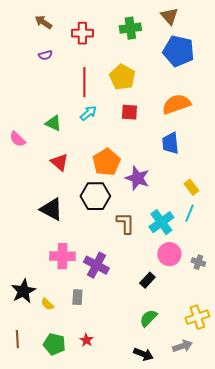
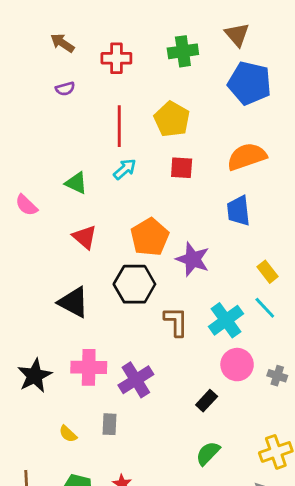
cyan line: (189, 213) -> (265, 308), turned -66
purple cross: (96, 265) -> (136, 380), turned 30
black star: (23, 291) -> (35, 376), moved

